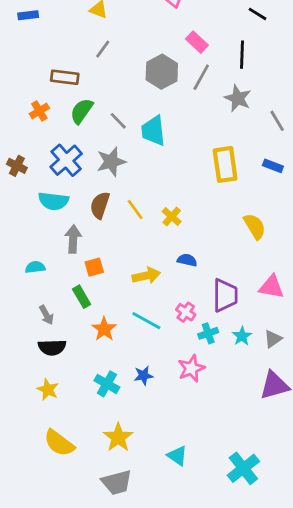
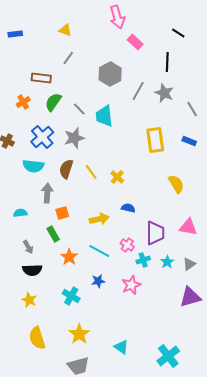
pink rectangle: (197, 42) -> (135, 42), moved
gray line: (201, 77) -> (138, 91), moved
blue star: (144, 375) -> (98, 281), moved
yellow semicircle: (59, 443) -> (37, 338), turned 35

